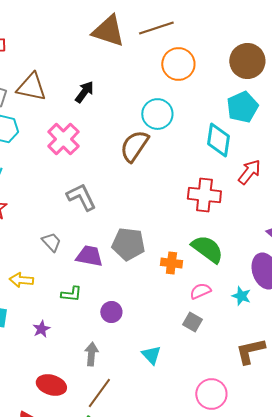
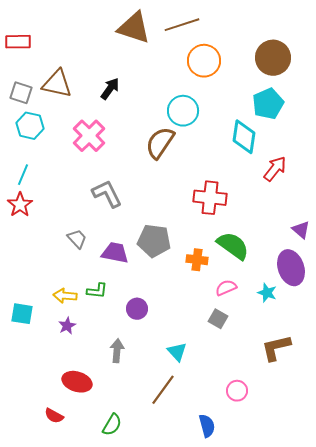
red cross: (204, 195) -> (210, 198), moved
yellow arrow: (21, 280) -> (65, 296), moved
brown line: (99, 393) -> (163, 390), moved
pink circle: (211, 394) -> (237, 391), size x0.7

